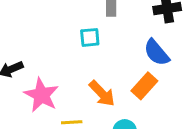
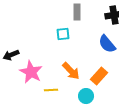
orange rectangle: (144, 86) -> (99, 76), moved

